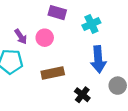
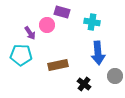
cyan cross: (91, 24) -> (92, 22), turned 35
pink circle: (45, 38) -> (47, 25), moved

